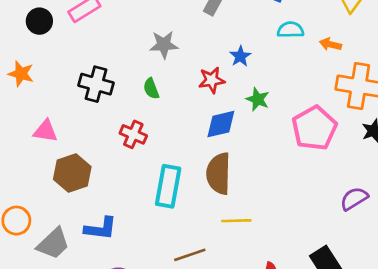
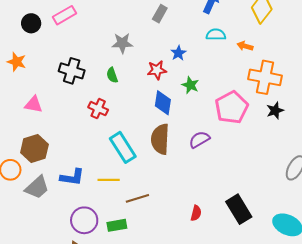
blue diamond: (221, 124) -> (163, 103), turned -70
brown hexagon: (72, 173) -> (34, 148), moved
cyan rectangle: (168, 186) -> (123, 147), turned -44
purple semicircle: (354, 199) -> (199, 140), moved
yellow line: (236, 221) -> (109, 180), moved

